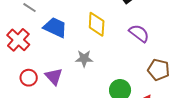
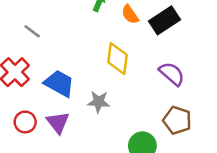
blue trapezoid: (55, 27) -> (59, 83), moved
brown pentagon: (159, 70) -> (177, 120), moved

